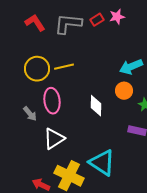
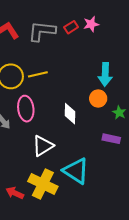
cyan arrow: (131, 67) -> (105, 74), turned -65
white triangle: (54, 139) -> (43, 146), moved

